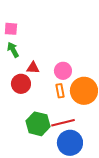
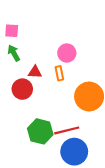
pink circle: (63, 71) -> (67, 53), moved
orange rectangle: (60, 91) -> (59, 73), moved

